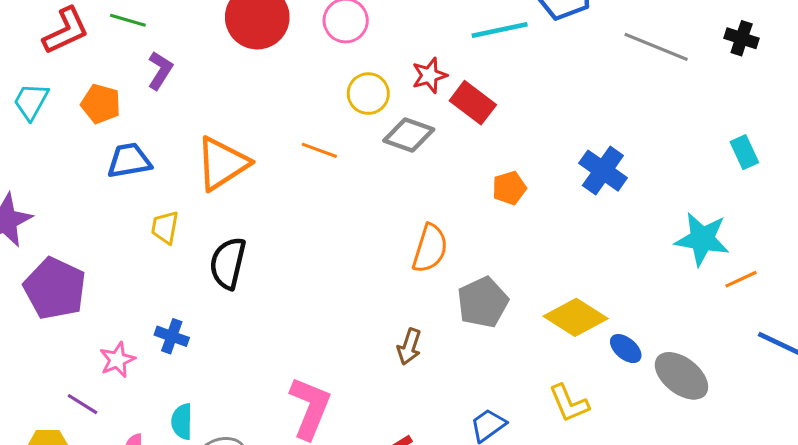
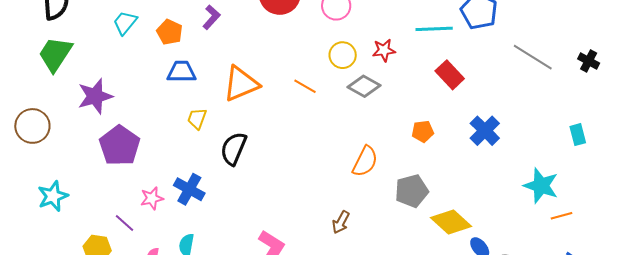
red rectangle: (473, 103) -> (450, 75), moved
gray pentagon: (483, 302) -> (412, 191), moved
blue cross: (172, 336) -> (189, 189), size x1.4

